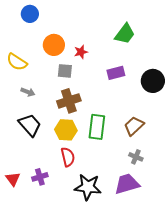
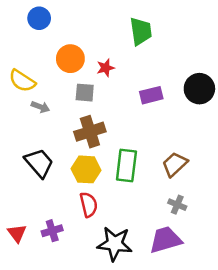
green trapezoid: (125, 34) -> (141, 31), moved, turned -45
black circle: (153, 81) -> (199, 89), moved
gray arrow: (28, 92) -> (40, 107), moved

